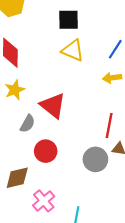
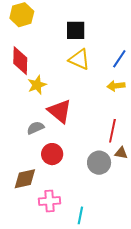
yellow star: (15, 90) -> (37, 85), moved
gray semicircle: (28, 124) -> (35, 128), turned -144
pink cross: (44, 201) -> (50, 201), turned 35

